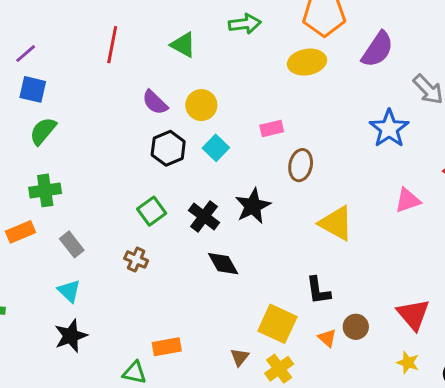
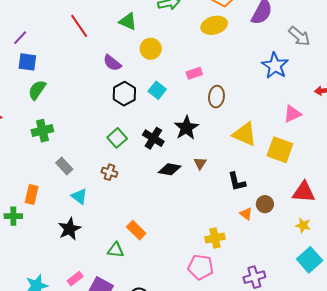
red line: (112, 45) -> (79, 26), turned -40
yellow circle: (201, 105) -> (151, 49), moved
orange rectangle: (21, 232) -> (32, 195), moved, turned -48
black diamond: (223, 264) -> (170, 169), turned -45
cyan triangle: (69, 291) -> (79, 196), moved
red triangle: (413, 315) -> (304, 192), turned -40
yellow square: (277, 324) -> (280, 150), moved
orange rectangle: (167, 347) -> (136, 230), turned 60
brown triangle: (240, 357) -> (200, 163), moved
yellow cross: (279, 369) -> (215, 238), turned 30

